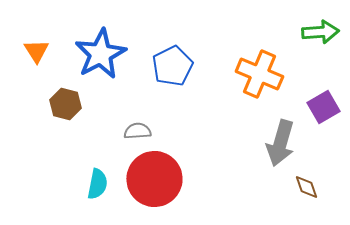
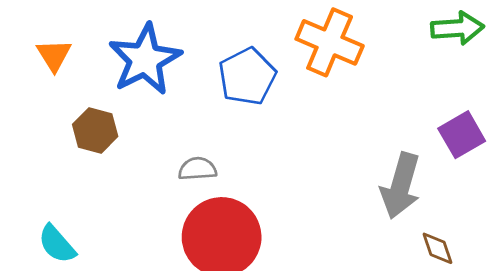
orange cross: (259, 74) -> (330, 42), moved
cyan semicircle: (97, 184) -> (57, 244), moved, turned 128

